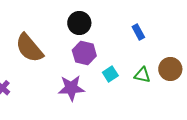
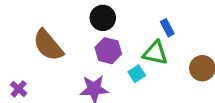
green triangle: (142, 75) -> (155, 53), moved, size x1.4

